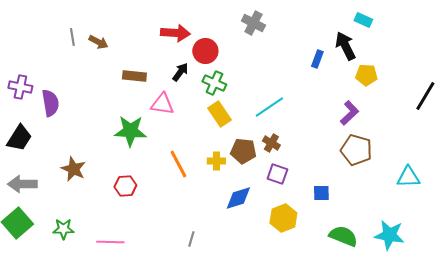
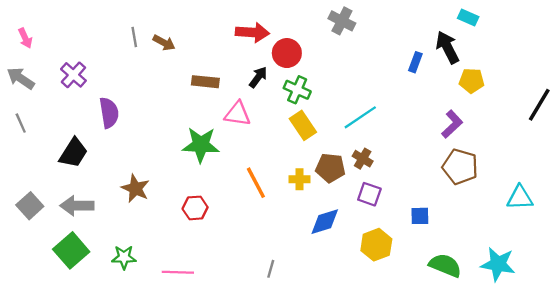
purple cross: (20, 87) -> (73, 75), moved, turned 30

